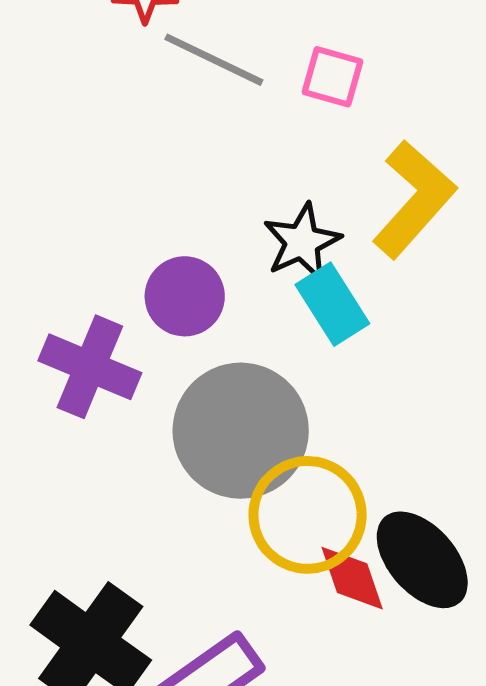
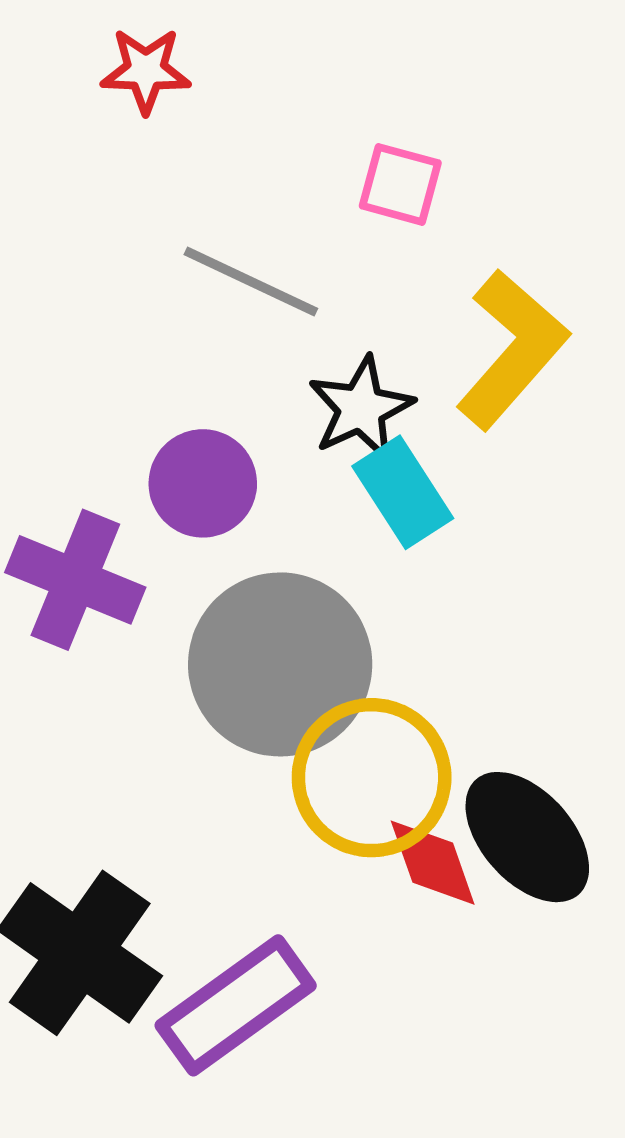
gray line: (214, 60) -> (251, 282), moved

